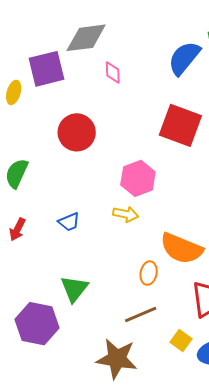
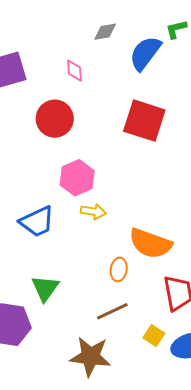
gray diamond: (86, 38) -> (105, 32), moved, size x0.6
red circle: (77, 132) -> (55, 119), moved
pink hexagon: (138, 178) -> (77, 178), moved
blue trapezoid: (69, 222) -> (37, 222), size x1.6

